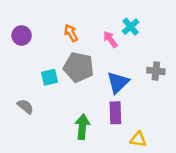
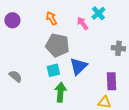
cyan square: (49, 77) -> (53, 70), moved
blue triangle: (118, 82) -> (78, 66), moved
purple rectangle: (115, 113) -> (111, 81), moved

